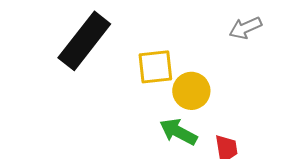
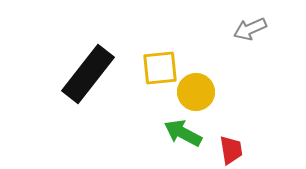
black rectangle: (84, 41) -> (88, 74), moved

